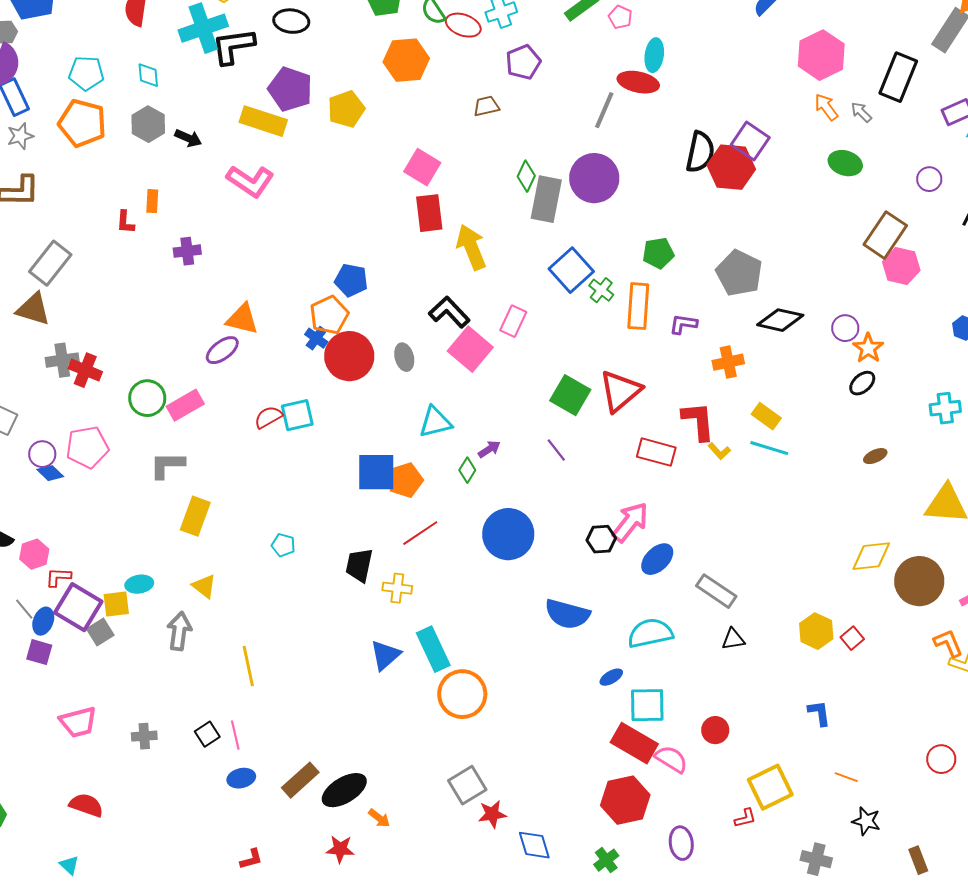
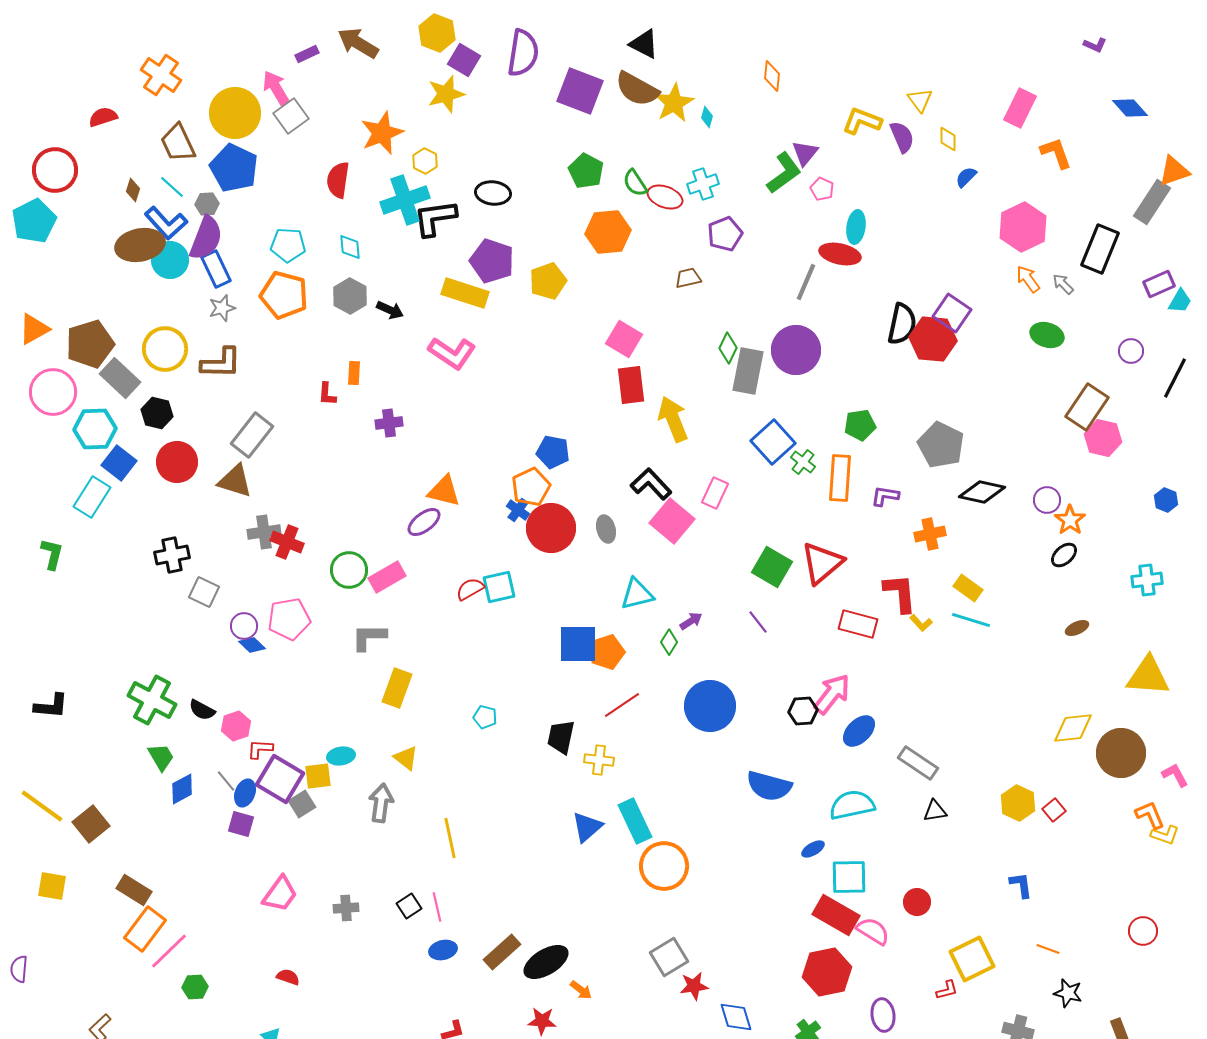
pink trapezoid: (78, 722) -> (280, 894), turned -39
red semicircle: (86, 805) -> (288, 977), size x0.7

